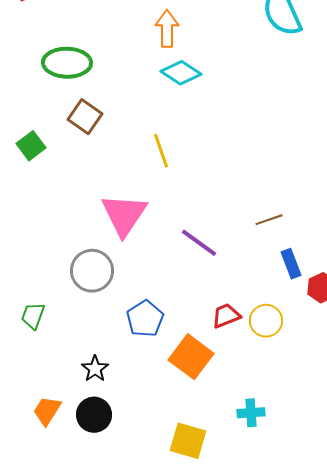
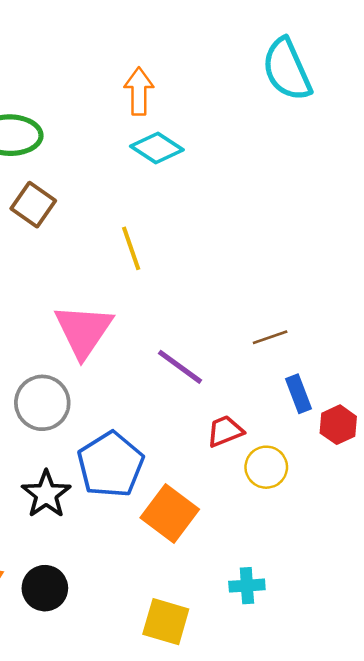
red trapezoid: (226, 316) -> (225, 431), moved
blue pentagon: (145, 319) -> (111, 465), size x1.4
black star: (95, 369) -> (46, 494), moved, size x1.4

